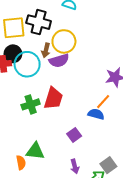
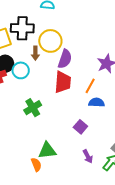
purple semicircle: (59, 61) -> (65, 59), moved, turned -42
cyan circle: (27, 64) -> (21, 70), size x0.7
red trapezoid: (53, 98) -> (63, 82), moved
orange line: (103, 102) -> (90, 86), moved

